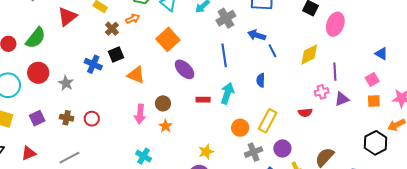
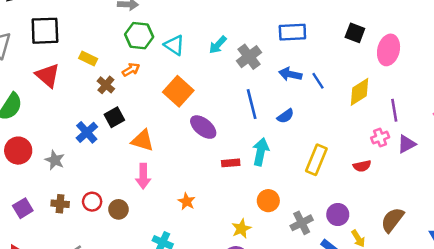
red triangle: (67, 17) -> (48, 75), turned -35
blue line: (272, 51) -> (318, 81), moved
blue cross: (93, 64) -> (87, 132), turned 30
blue semicircle: (261, 80) -> (285, 116), moved, turned -120
brown circle: (163, 103) -> (118, 209), moved
pink arrow: (140, 114) -> (143, 176), moved
yellow rectangle: (268, 121) -> (316, 160), moved
orange circle: (240, 128) -> (268, 201), moved

